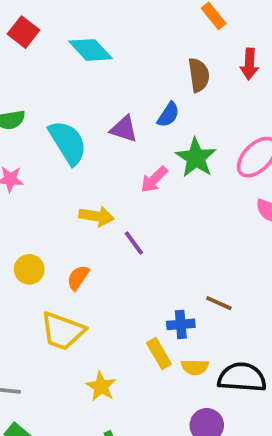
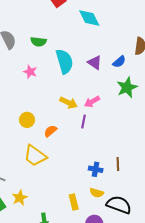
pink arrow: (154, 179) -> (92, 102), moved
purple line: (134, 243) -> (84, 122), turned 32
brown line: (219, 303) -> (118, 164), turned 48
yellow rectangle: (159, 354) -> (74, 202), moved
yellow star: (101, 386) -> (20, 198), moved

